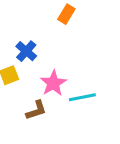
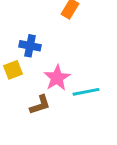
blue cross: (26, 51) -> (30, 46), turned -30

